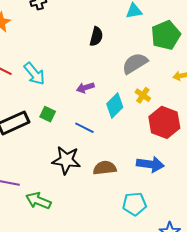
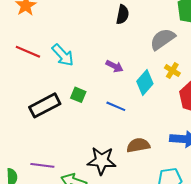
purple arrow: (85, 88) -> (114, 66), turned -132
black star: (66, 160) -> (102, 161), moved

